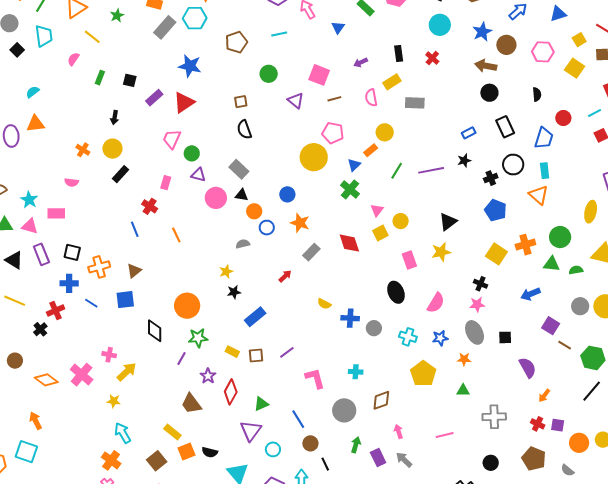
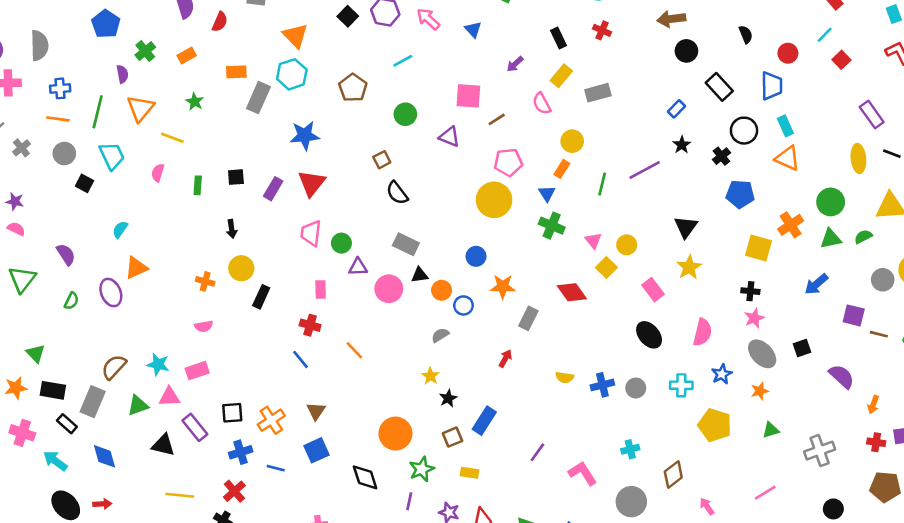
brown square: (256, 355) -> (452, 437), moved

